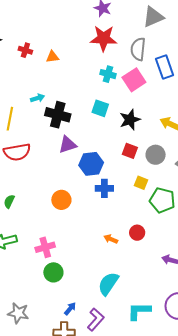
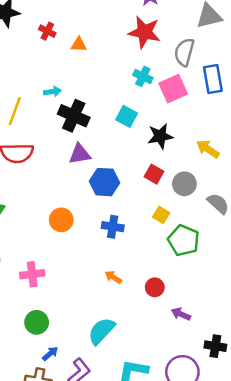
blue cross: (104, 188) -> (113, 227), moved
red circle: (137, 233) -> (155, 287), moved
green circle: (53, 272) -> (37, 322), moved

